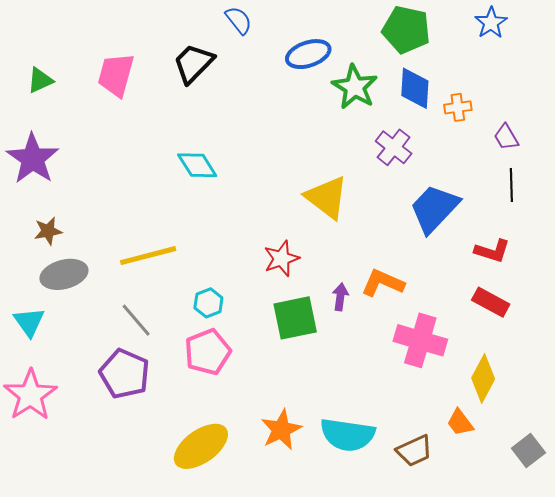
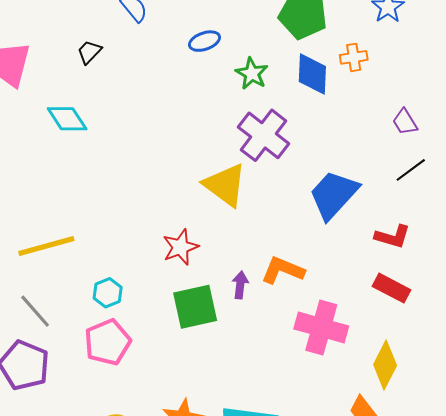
blue ellipse: (308, 54) -> (205, 41), size x0.7
black trapezoid: (194, 63) -> (89, 52), size x0.6
green star: (355, 87) -> (252, 74), size x0.7
orange cross: (458, 107) -> (354, 57), moved
purple cross: (394, 147) -> (264, 135), moved, size x1.4
cyan diamond: (197, 165) -> (67, 119), moved
black line: (511, 185) -> (411, 170), turned 56

